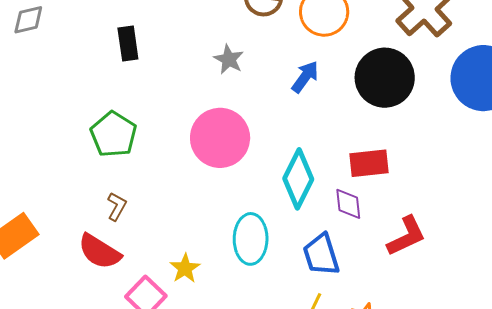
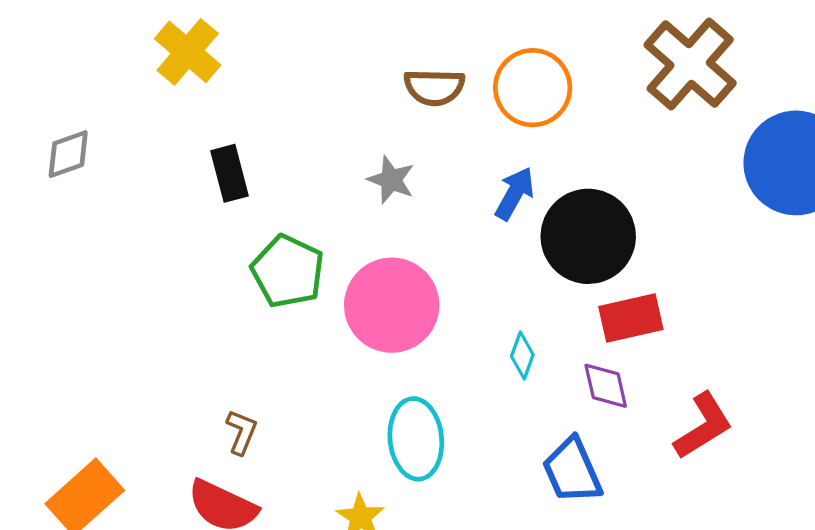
black circle: (385, 78) -> (588, 236), moved
green pentagon: (114, 134) -> (288, 271), moved
cyan diamond: (298, 179) -> (522, 355), size x0.5
cyan ellipse: (251, 239) -> (416, 439), moved

